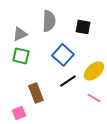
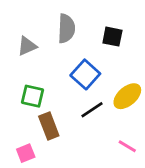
green square: (21, 56) -> (33, 96), moved
pink line: (94, 98) -> (127, 146), moved

